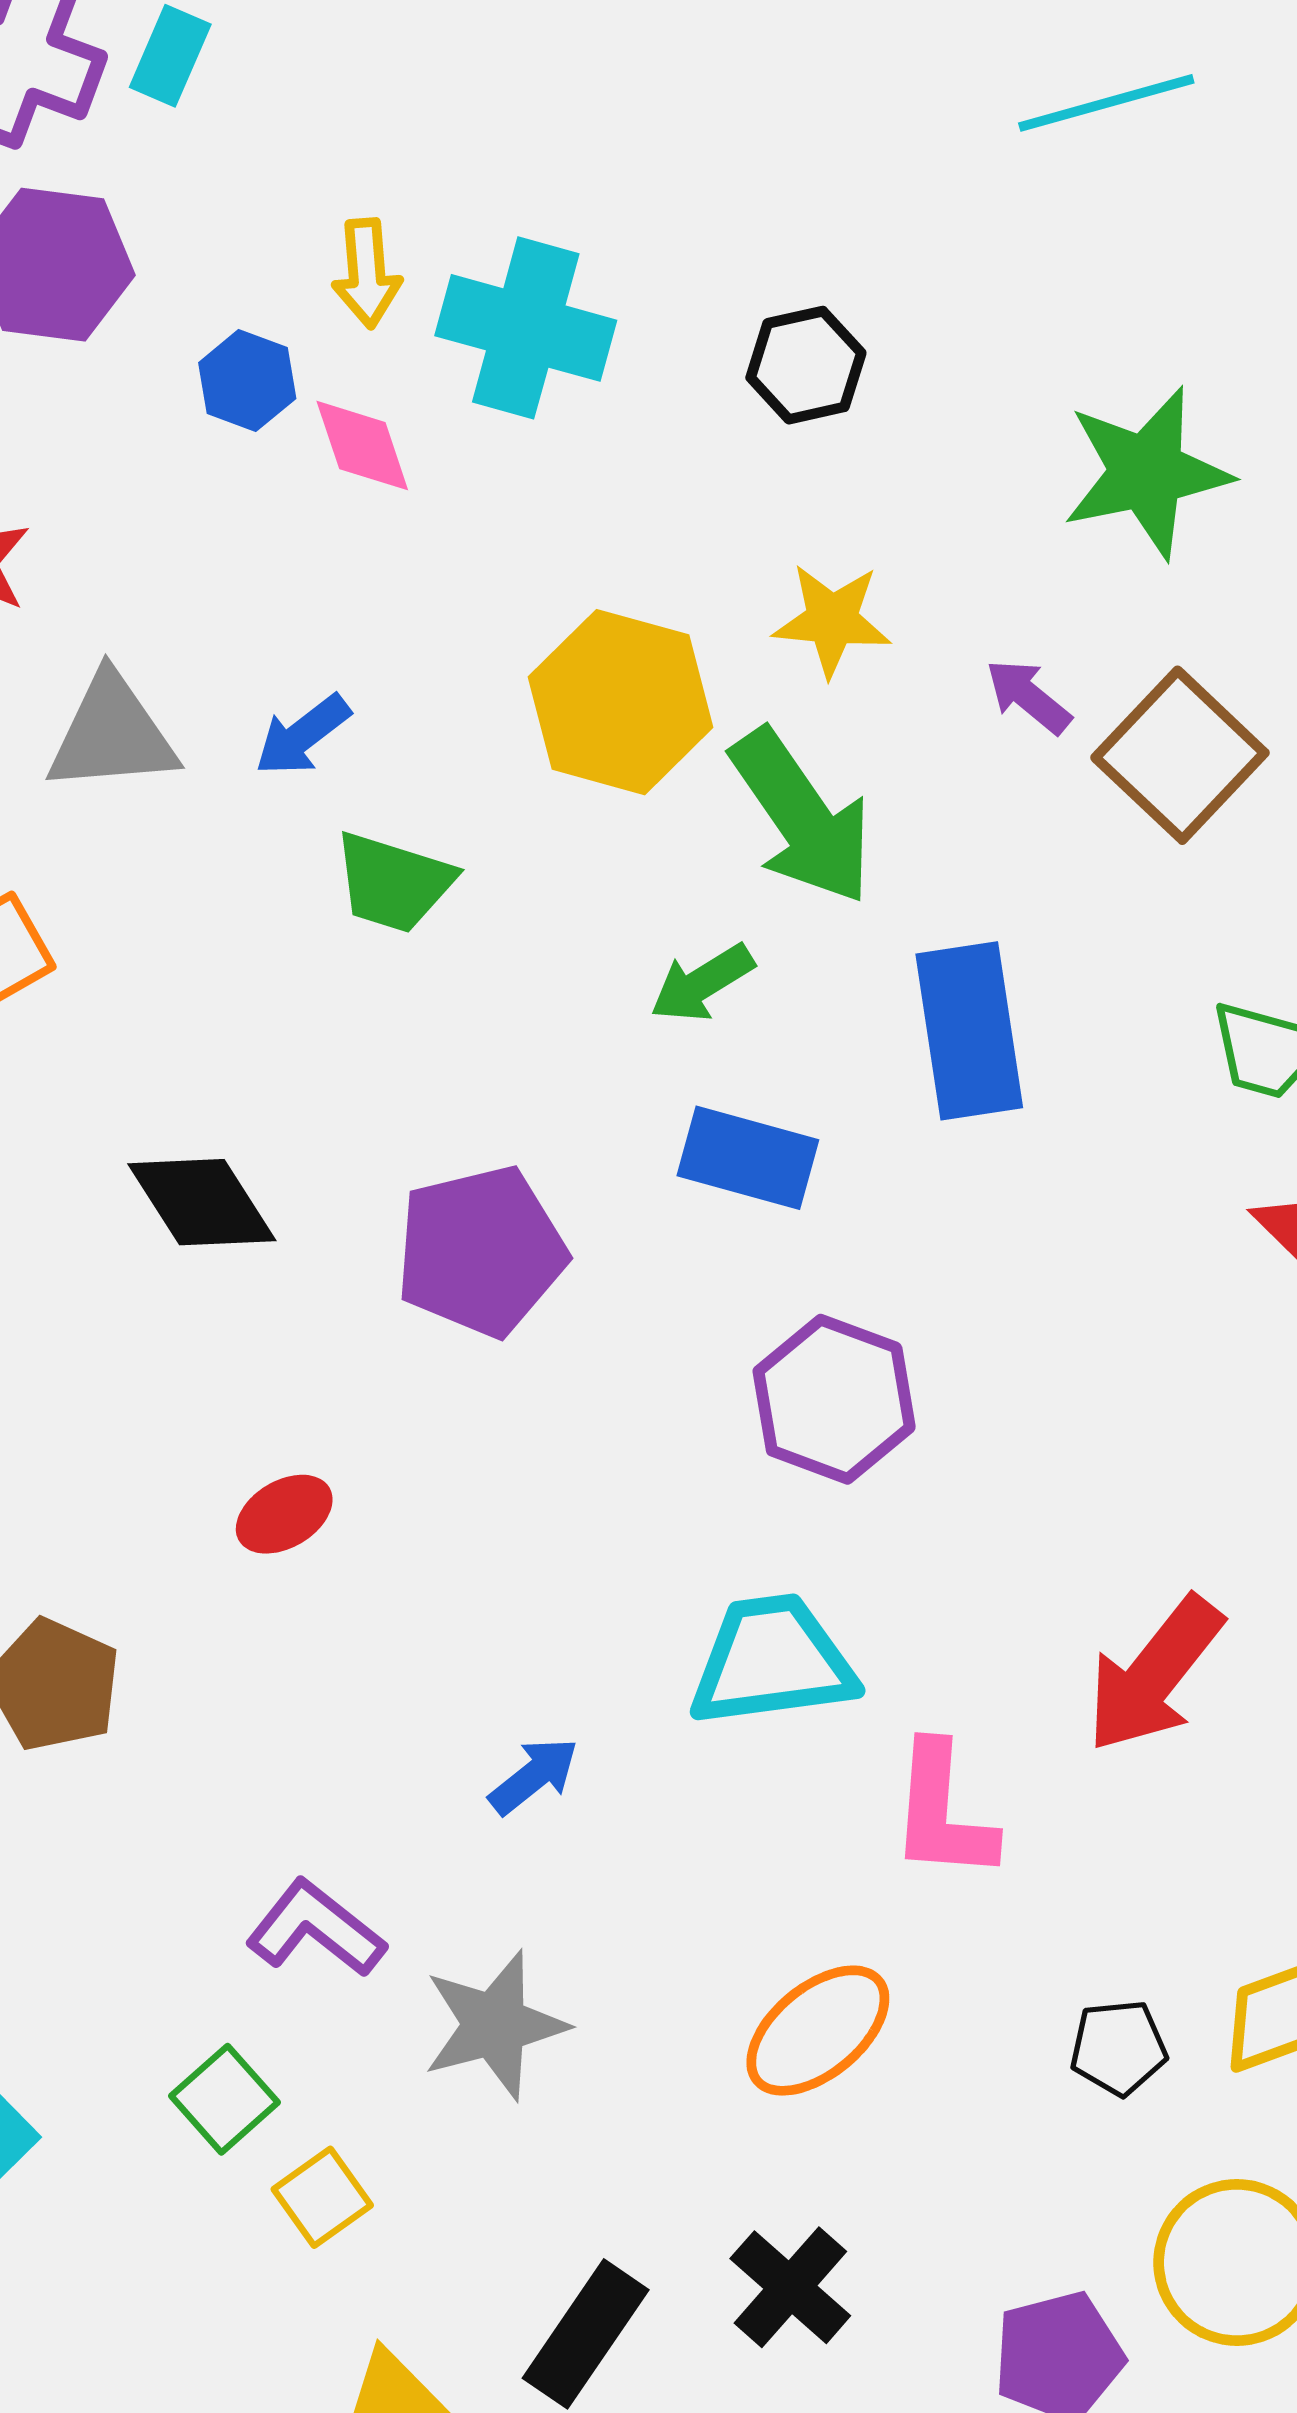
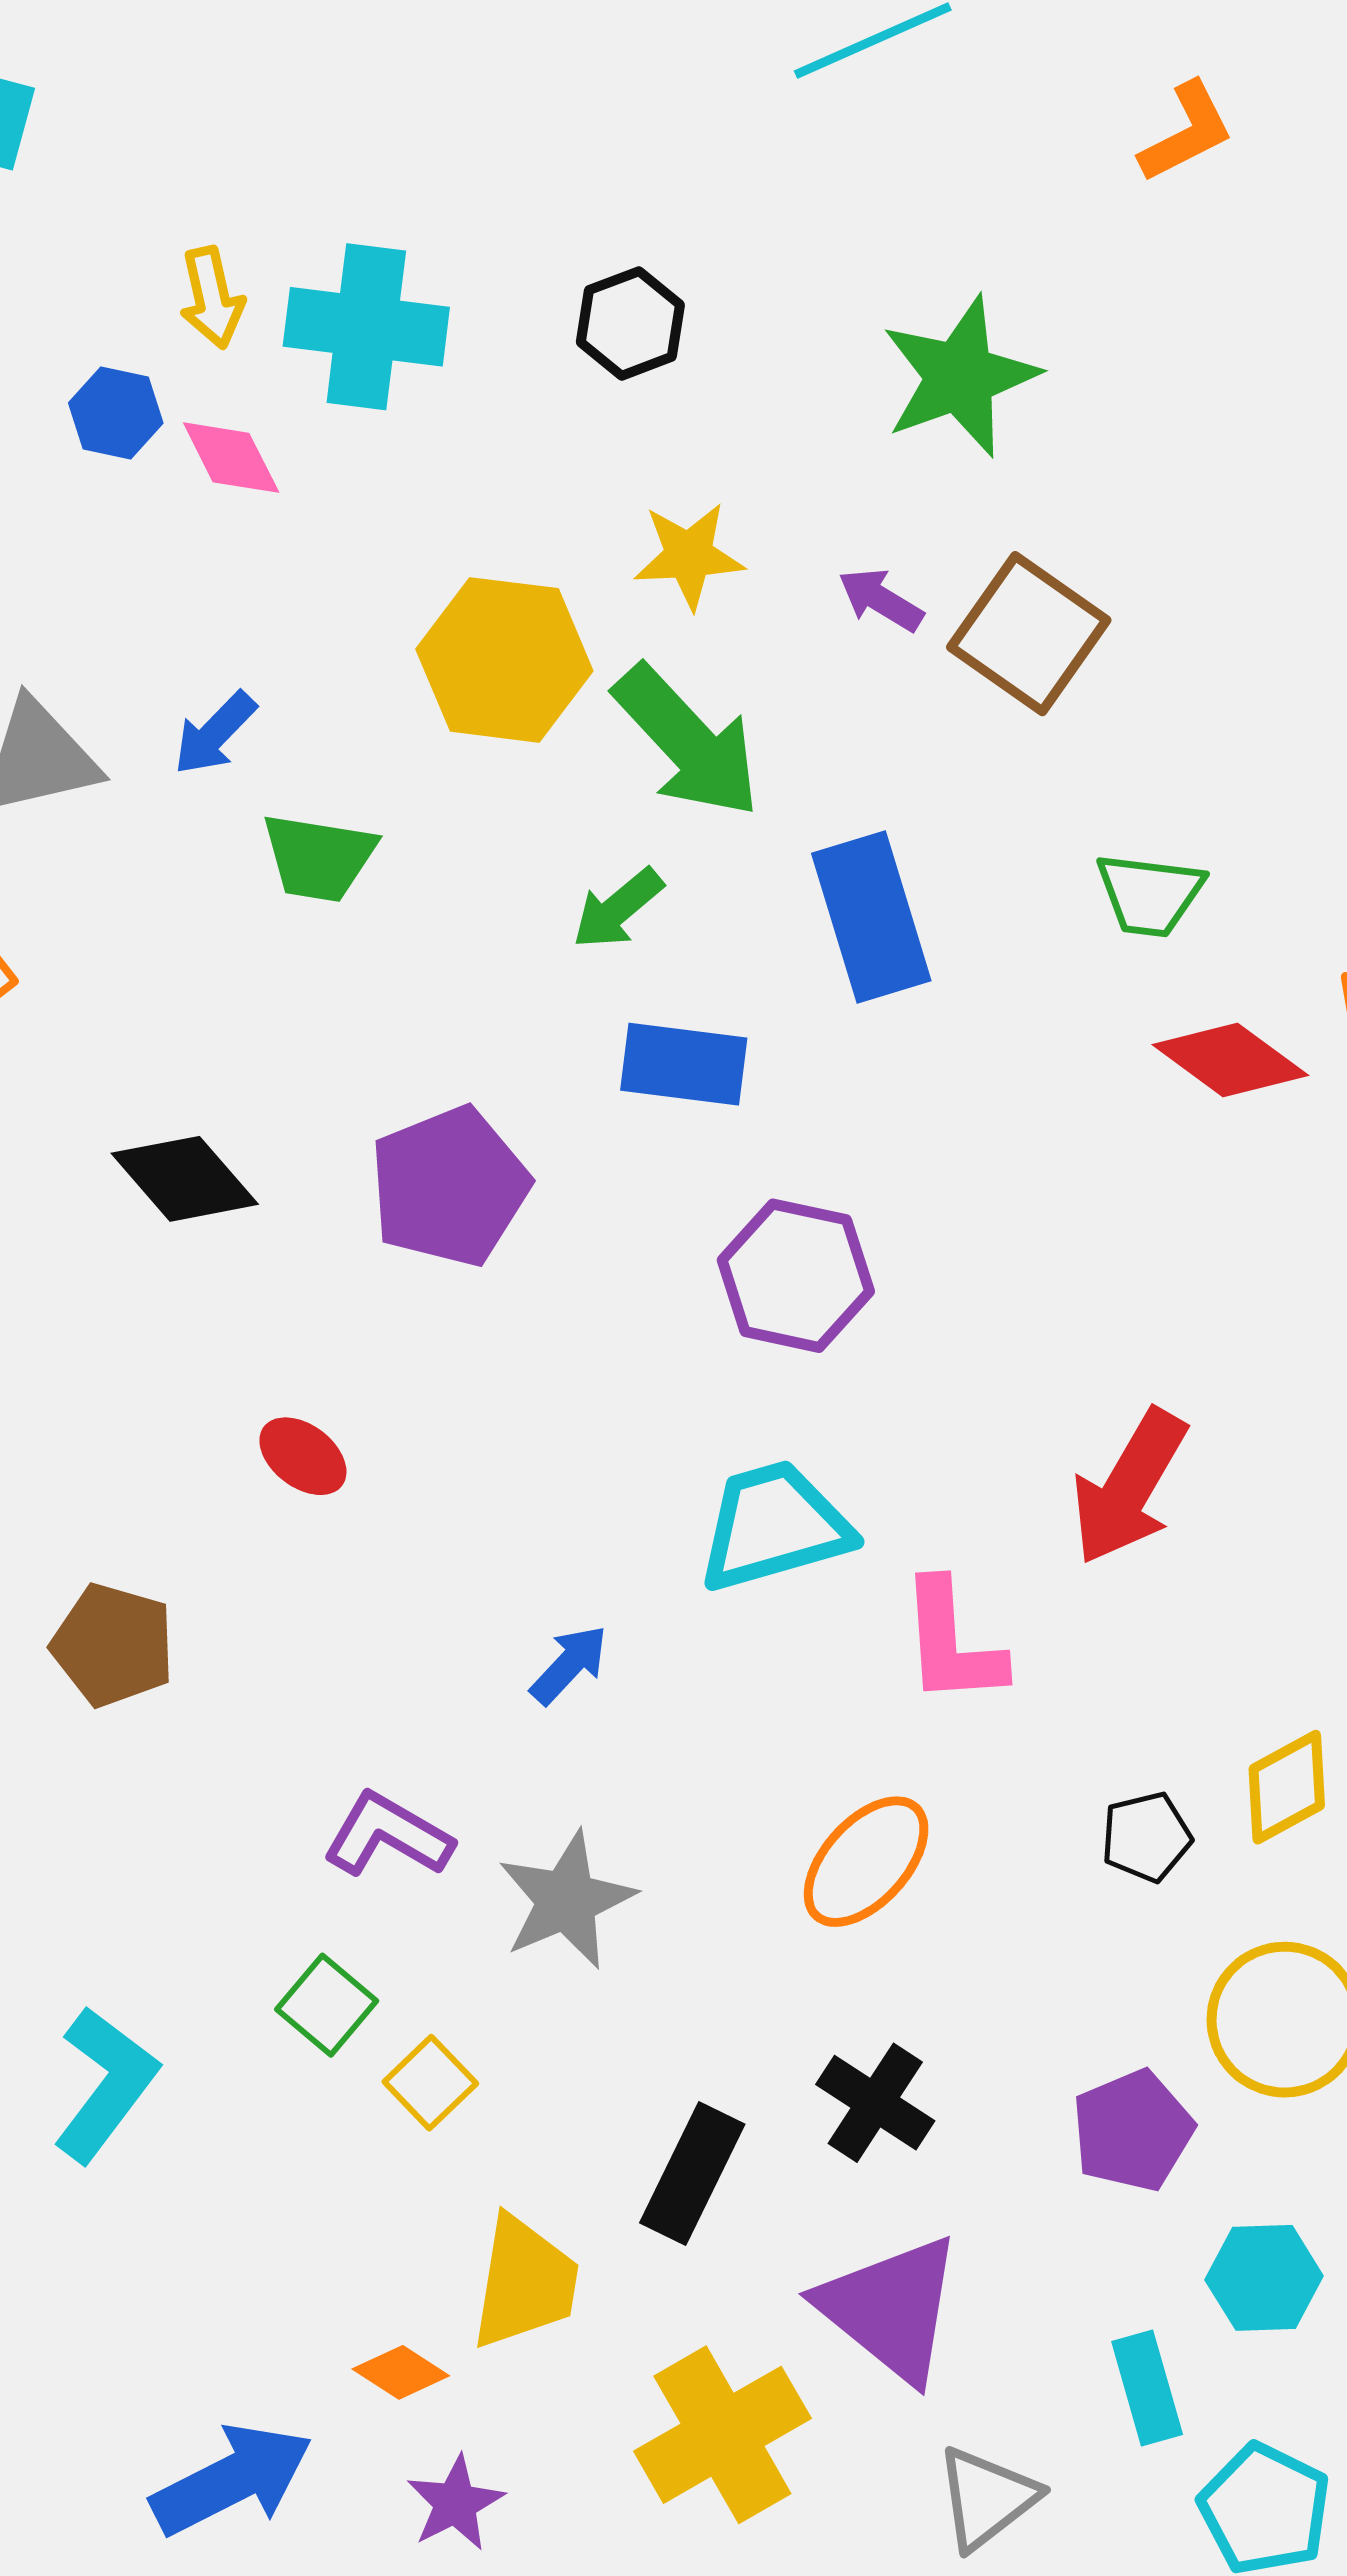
red ellipse: (284, 1514) -> (303, 1456), turned 76

